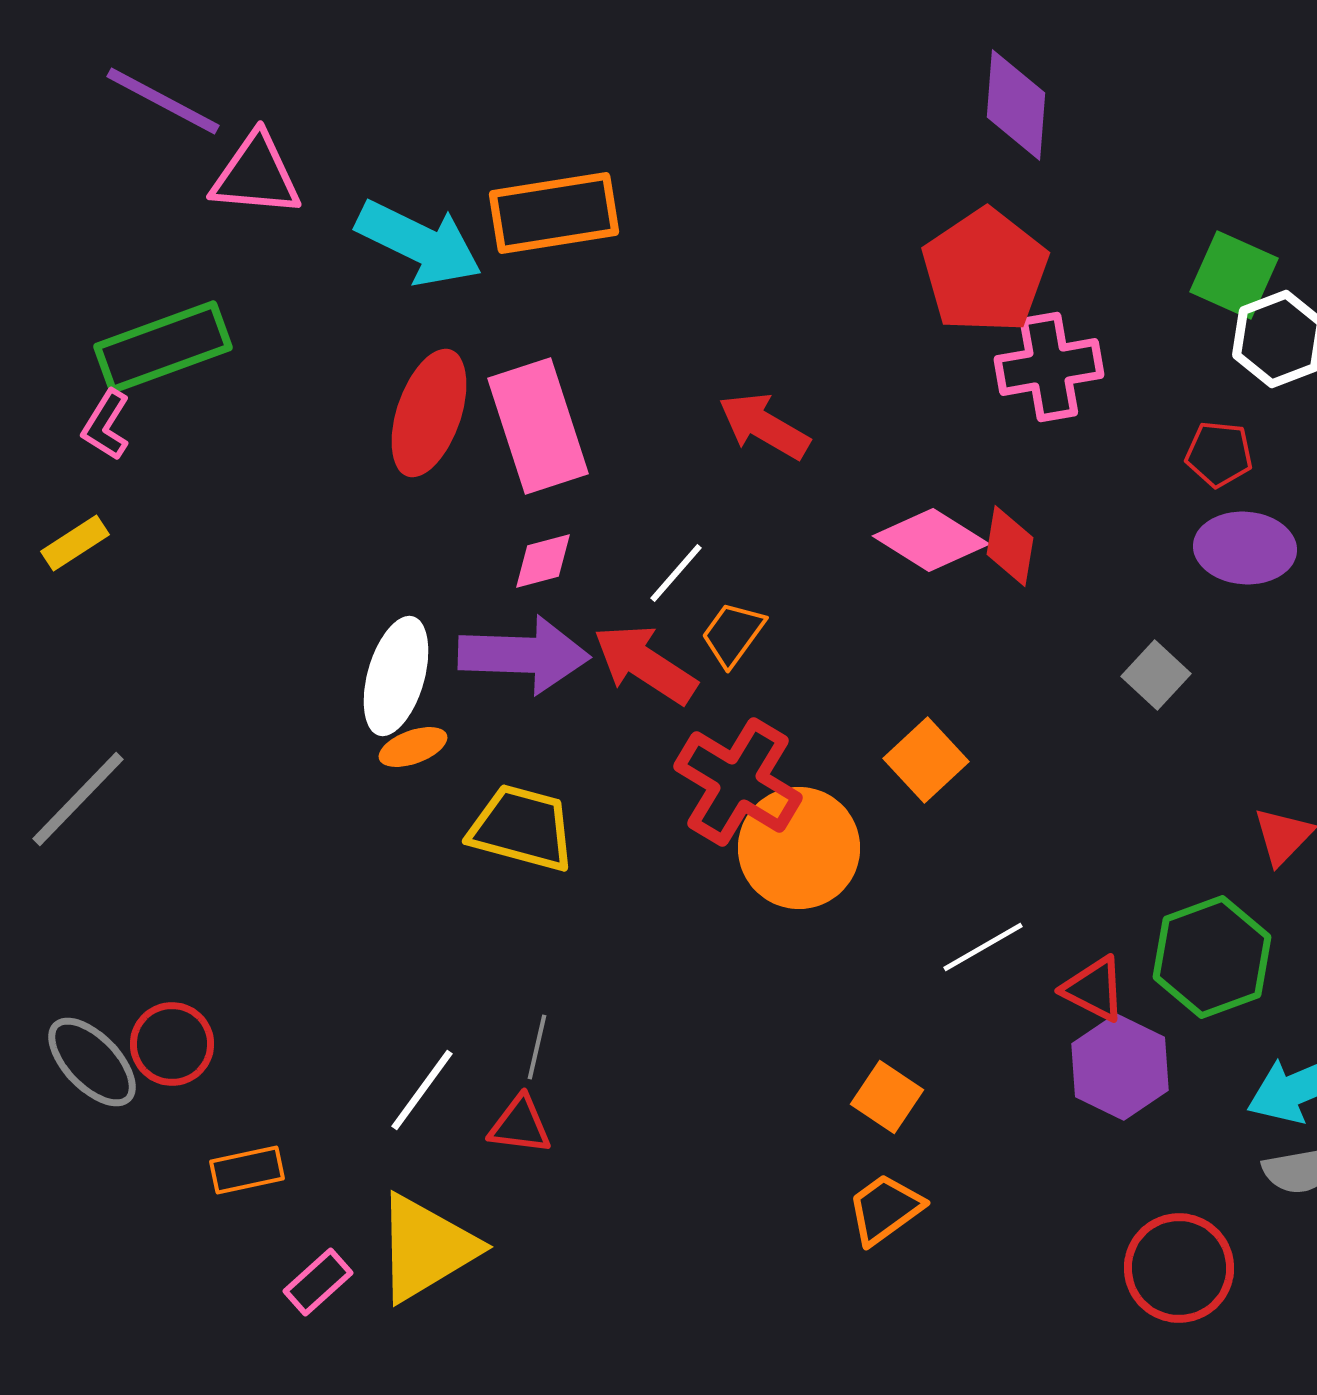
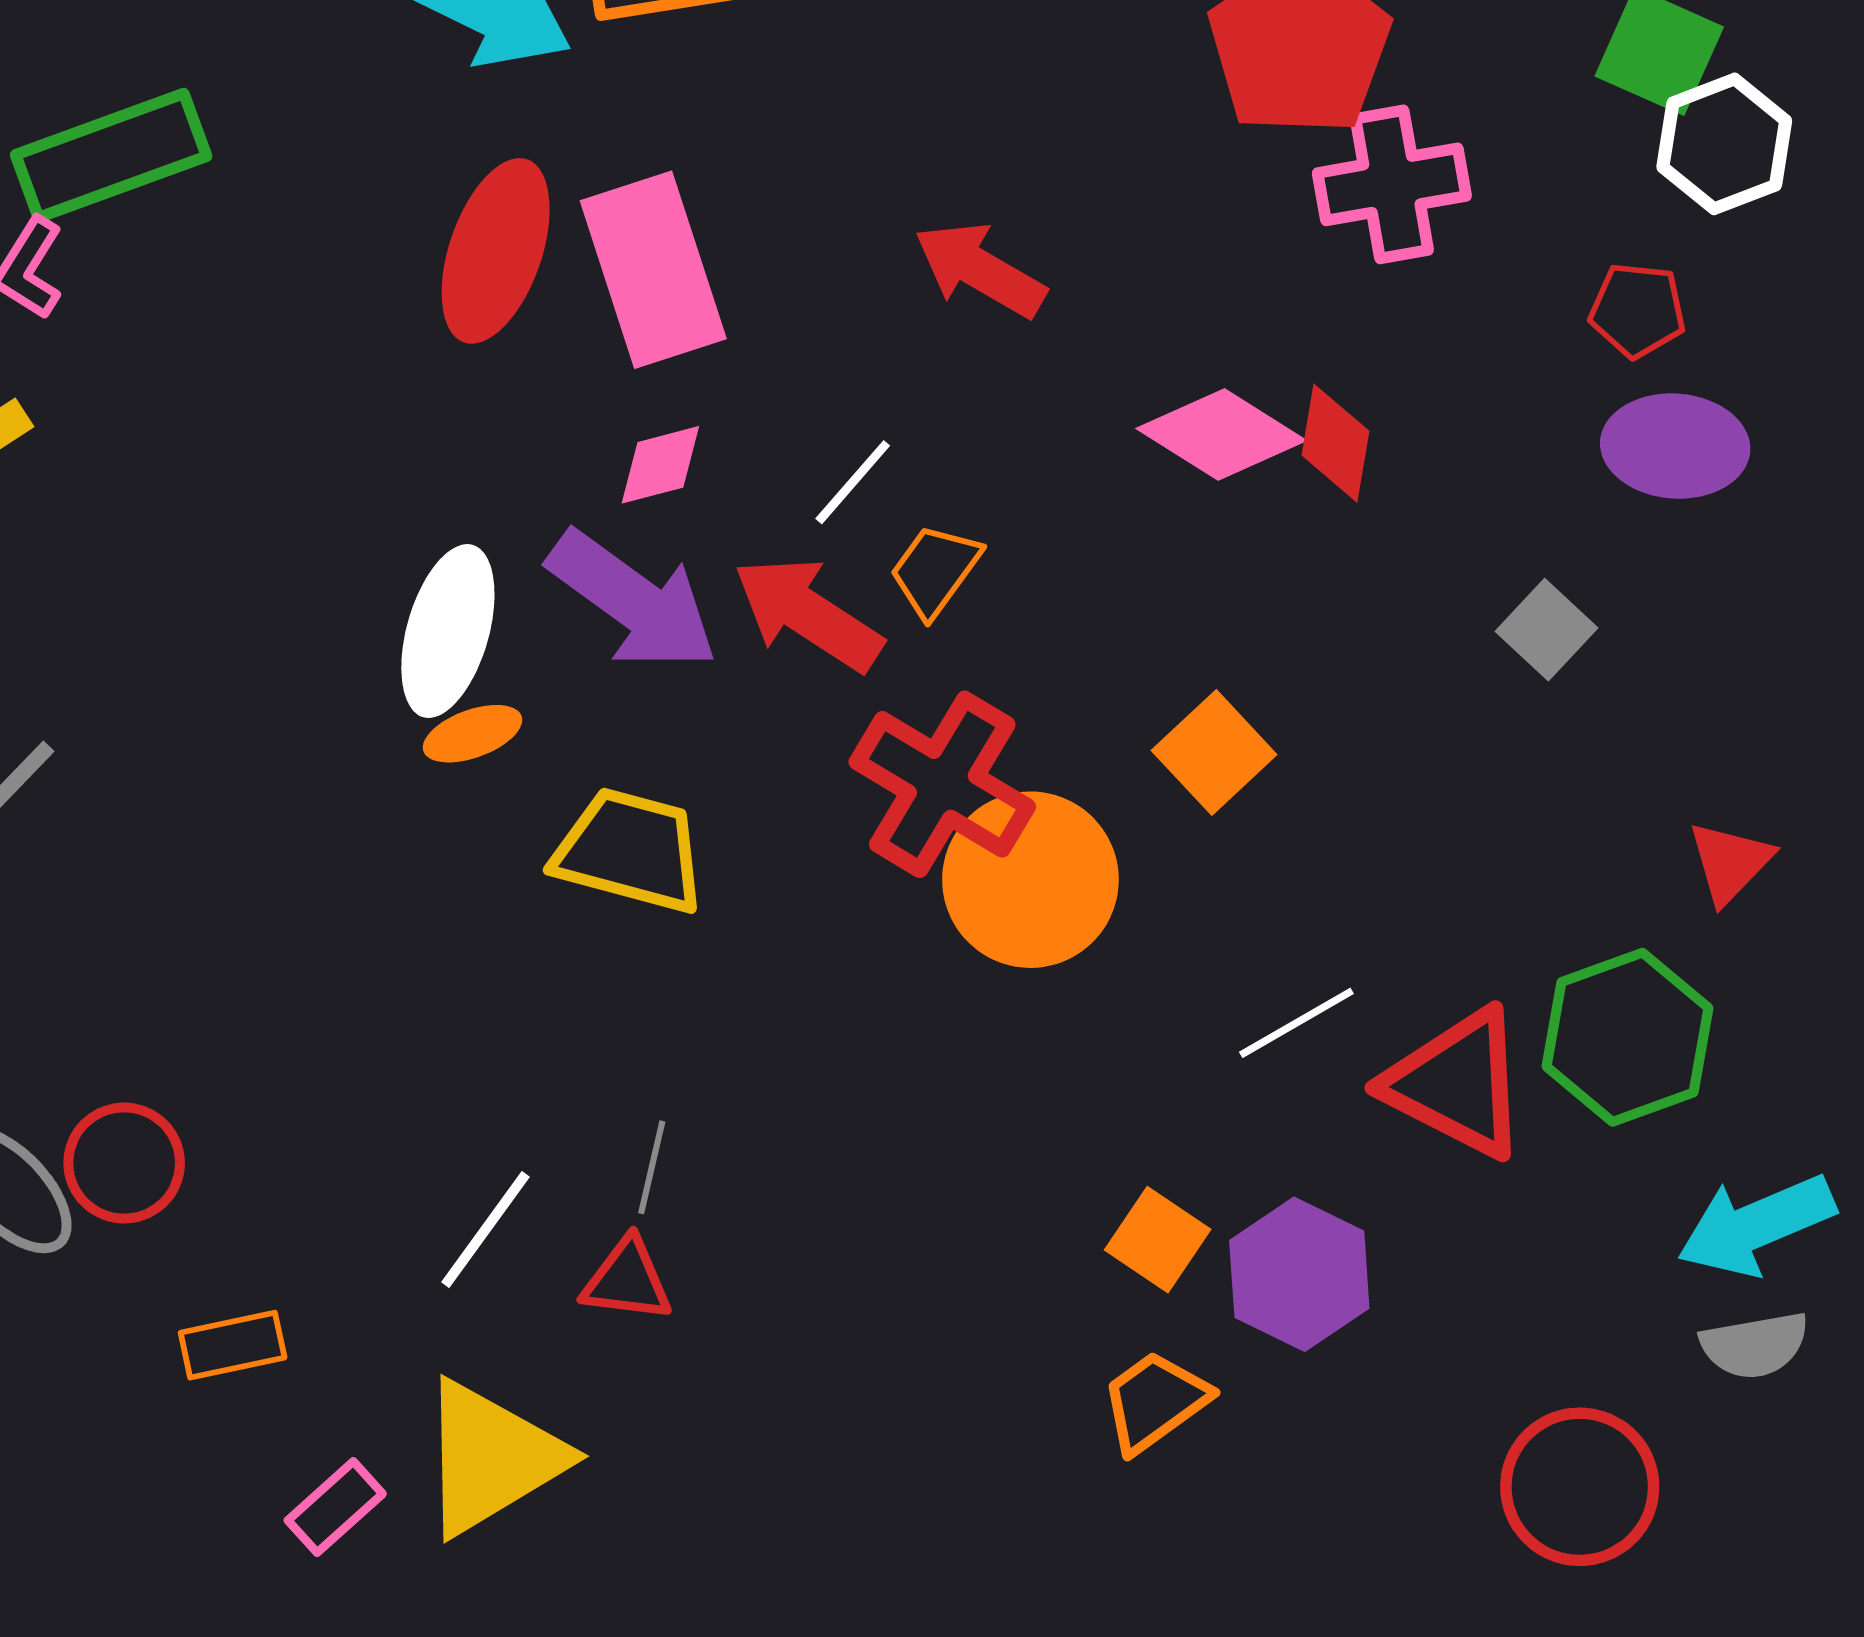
purple arrow: (524, 655) -> (633, 601), turned 34
red triangle: (1094, 989) -> (1457, 1084), size x1.6
purple hexagon: (1120, 1067) -> (1299, 1274), moved

